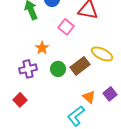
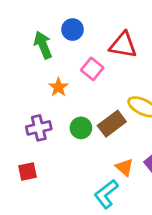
orange star: (42, 48) -> (58, 87), moved
red square: (20, 100) -> (28, 171), turned 32

